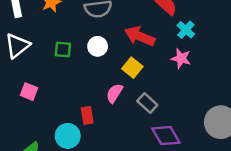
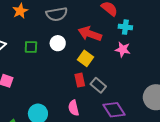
cyan cross: (186, 30) -> (125, 27), turned -32
pink semicircle: (114, 93) -> (74, 108), moved, turned -42
red rectangle: (87, 115) -> (80, 80), moved

